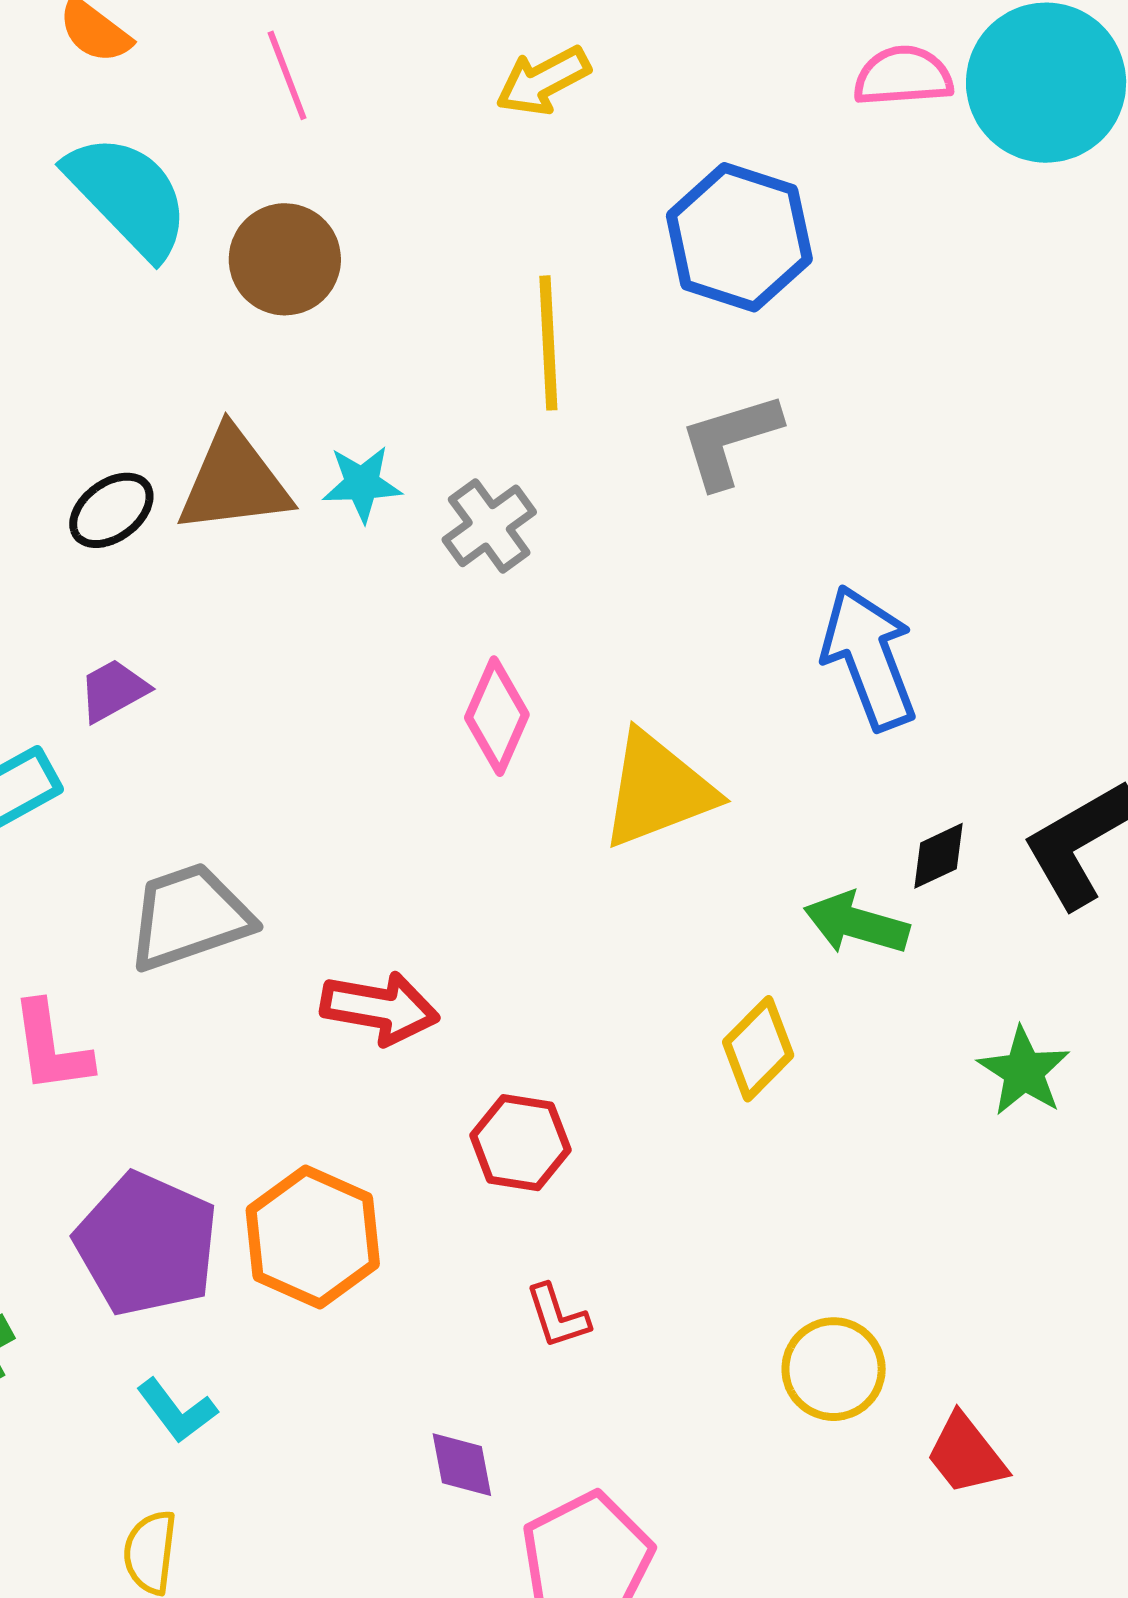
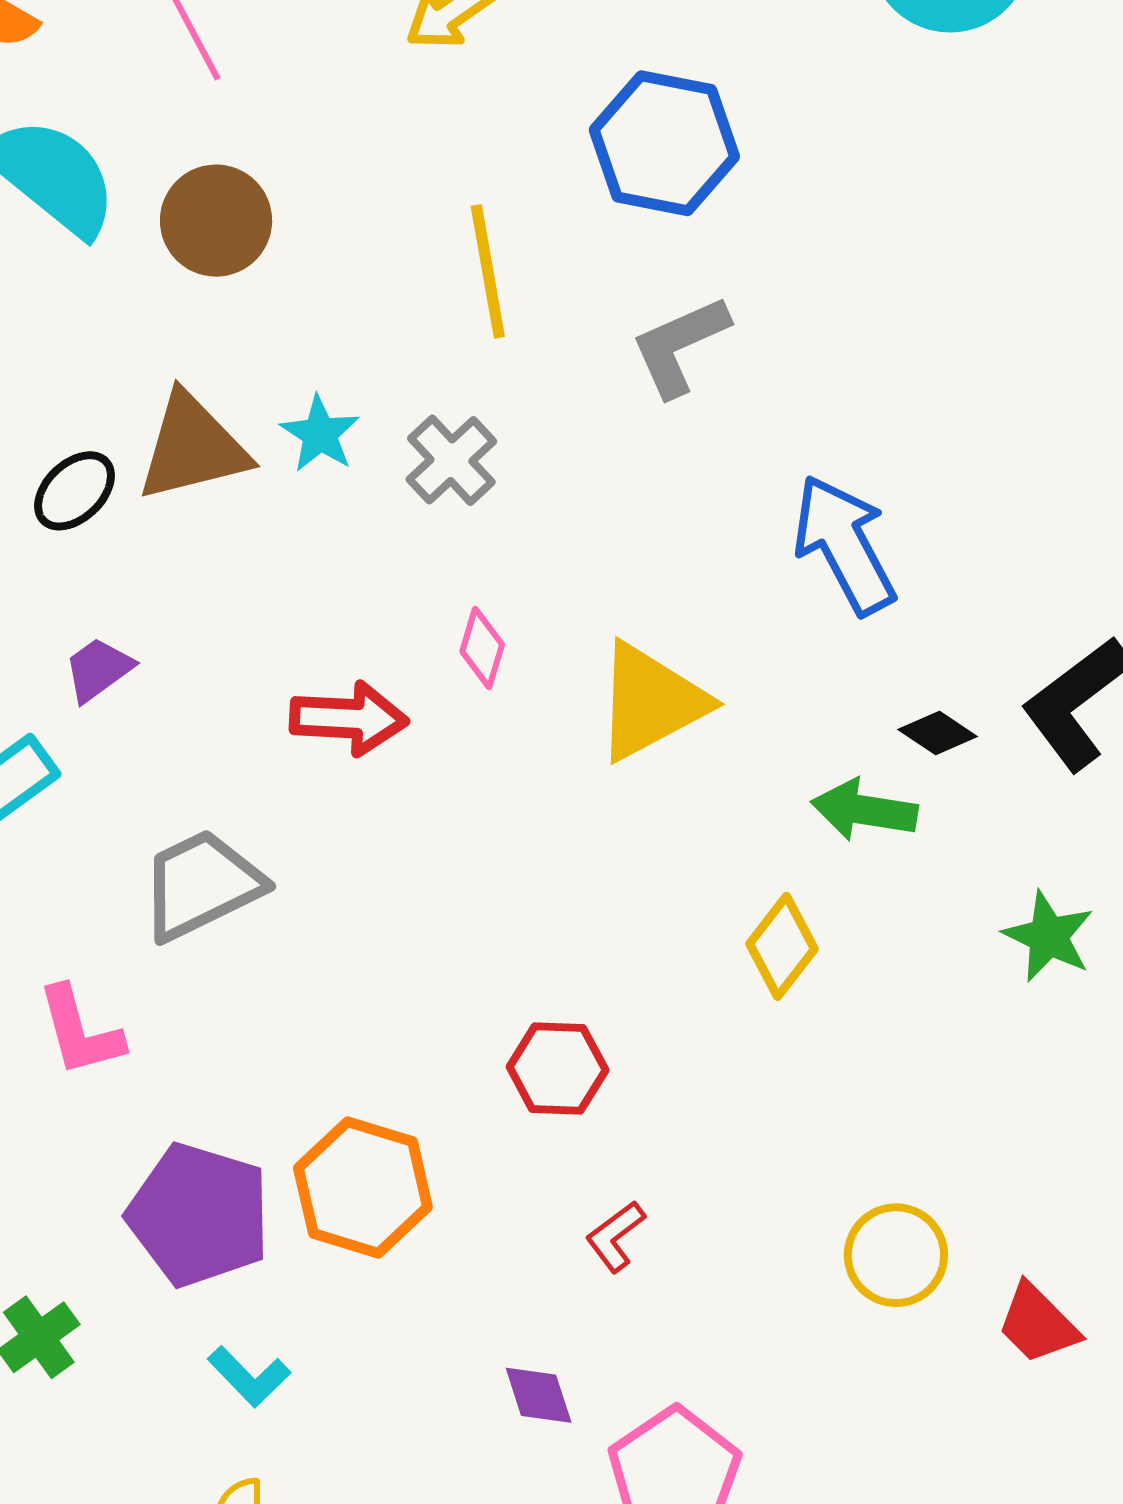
cyan star: (362, 484) -> (320, 434), turned -30
pink diamond: (497, 716) -> (482, 648), size x0.7
black diamond: (939, 856) -> (938, 733), turned 66
red arrow: (380, 1008) -> (349, 718), moved
red L-shape: (557, 1316) -> (615, 1236), turned 78

